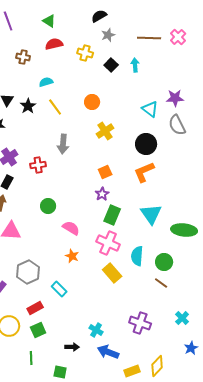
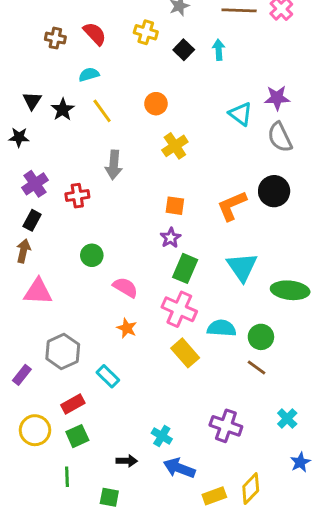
red semicircle: (54, 44) -> (95, 34), moved, turned 60
black circle: (146, 144) -> (274, 191), moved
orange square: (105, 172) -> (175, 206), turned 32
cyan semicircle: (137, 256) -> (222, 328), turned 90

